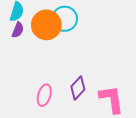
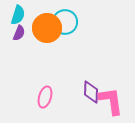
purple diamond: (78, 88) -> (91, 92), moved, turned -40

